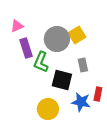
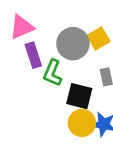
pink triangle: (17, 26) -> (22, 27), size x1.5
yellow circle: (48, 109) -> (82, 123), moved

